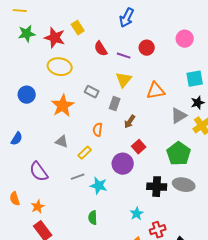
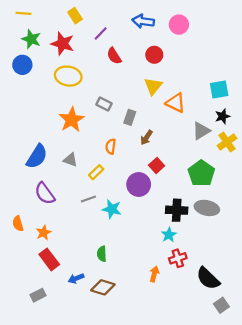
blue arrow: (127, 18) -> (143, 21), turned 72
yellow rectangle: (78, 28) -> (75, 16), moved
green star: (27, 34) -> (31, 39), turned 30
pink circle: (185, 39) -> (179, 25), moved
red circle: (147, 48) -> (154, 55), moved
purple line: (124, 56) -> (101, 34), moved, turned -64
yellow triangle: (124, 80) -> (153, 86), moved
orange triangle: (156, 91) -> (176, 103), turned 36
blue circle: (27, 95) -> (22, 65), moved
blue semicircle: (17, 139) -> (37, 157), moved, size x1.6
cyan star: (137, 214) -> (169, 235), moved
green semicircle: (93, 218) -> (102, 254), moved

